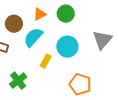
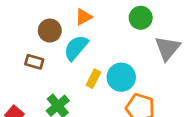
green circle: (66, 14) -> (141, 18), moved
cyan circle: (67, 47) -> (121, 77), moved

